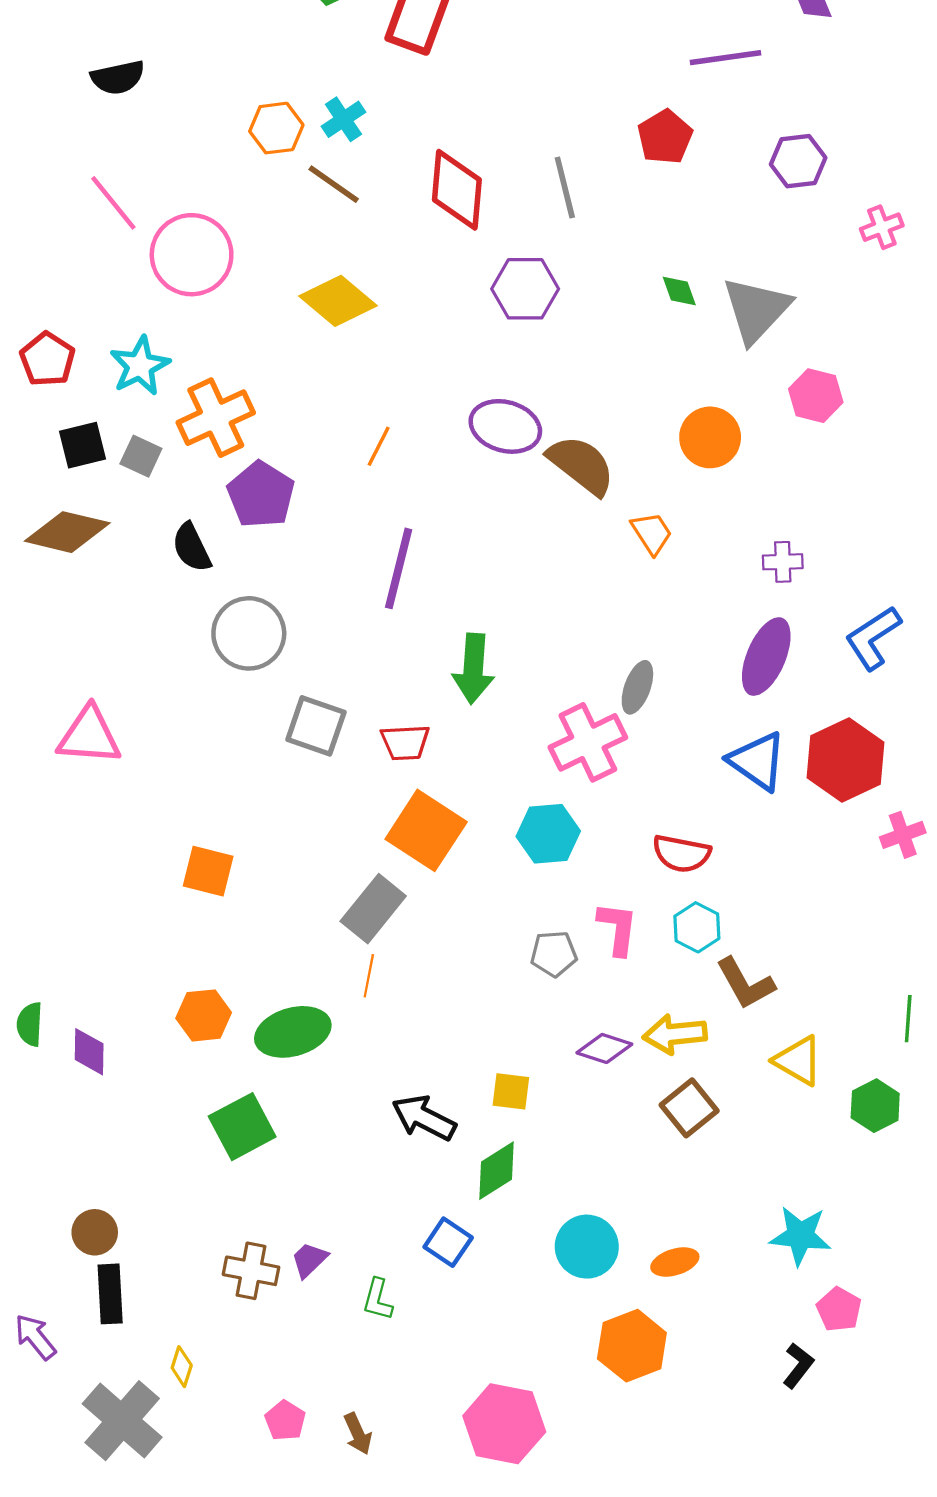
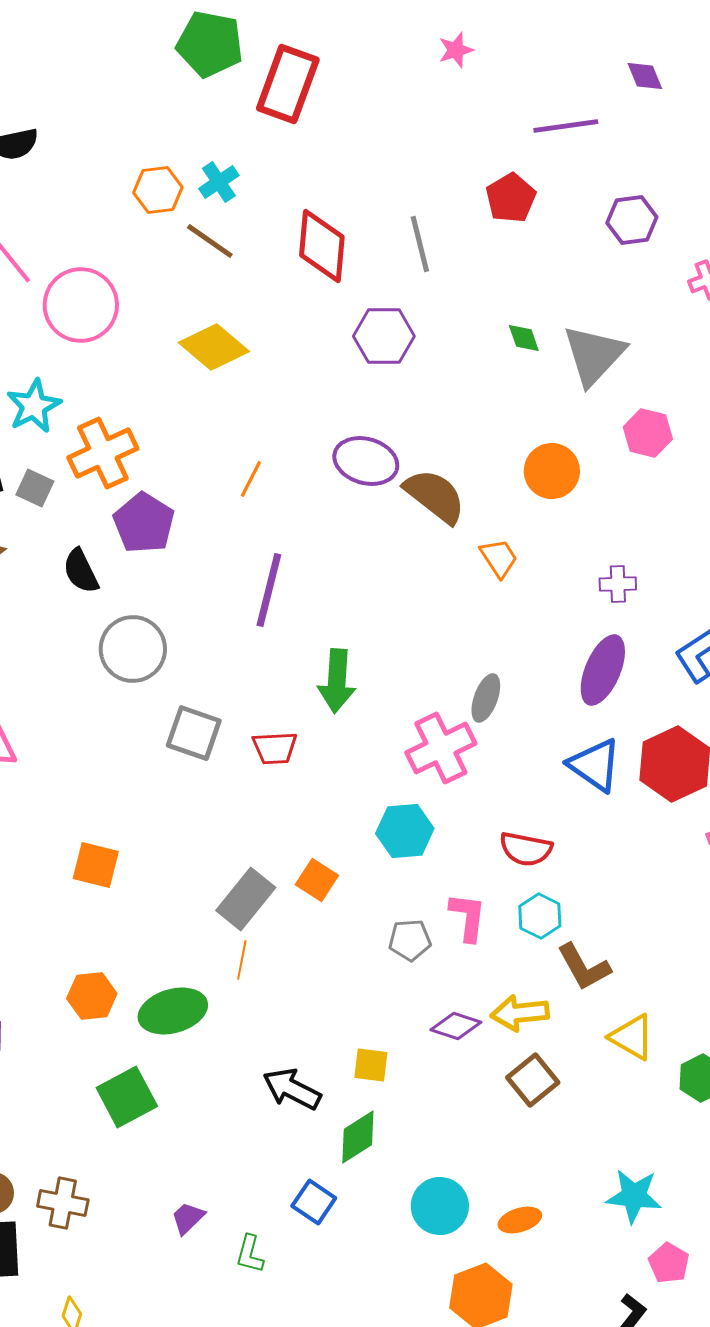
orange square: (426, 830) -> (317, 880), moved, size x0.6
brown cross: (251, 1271) -> (63, 1203), moved

